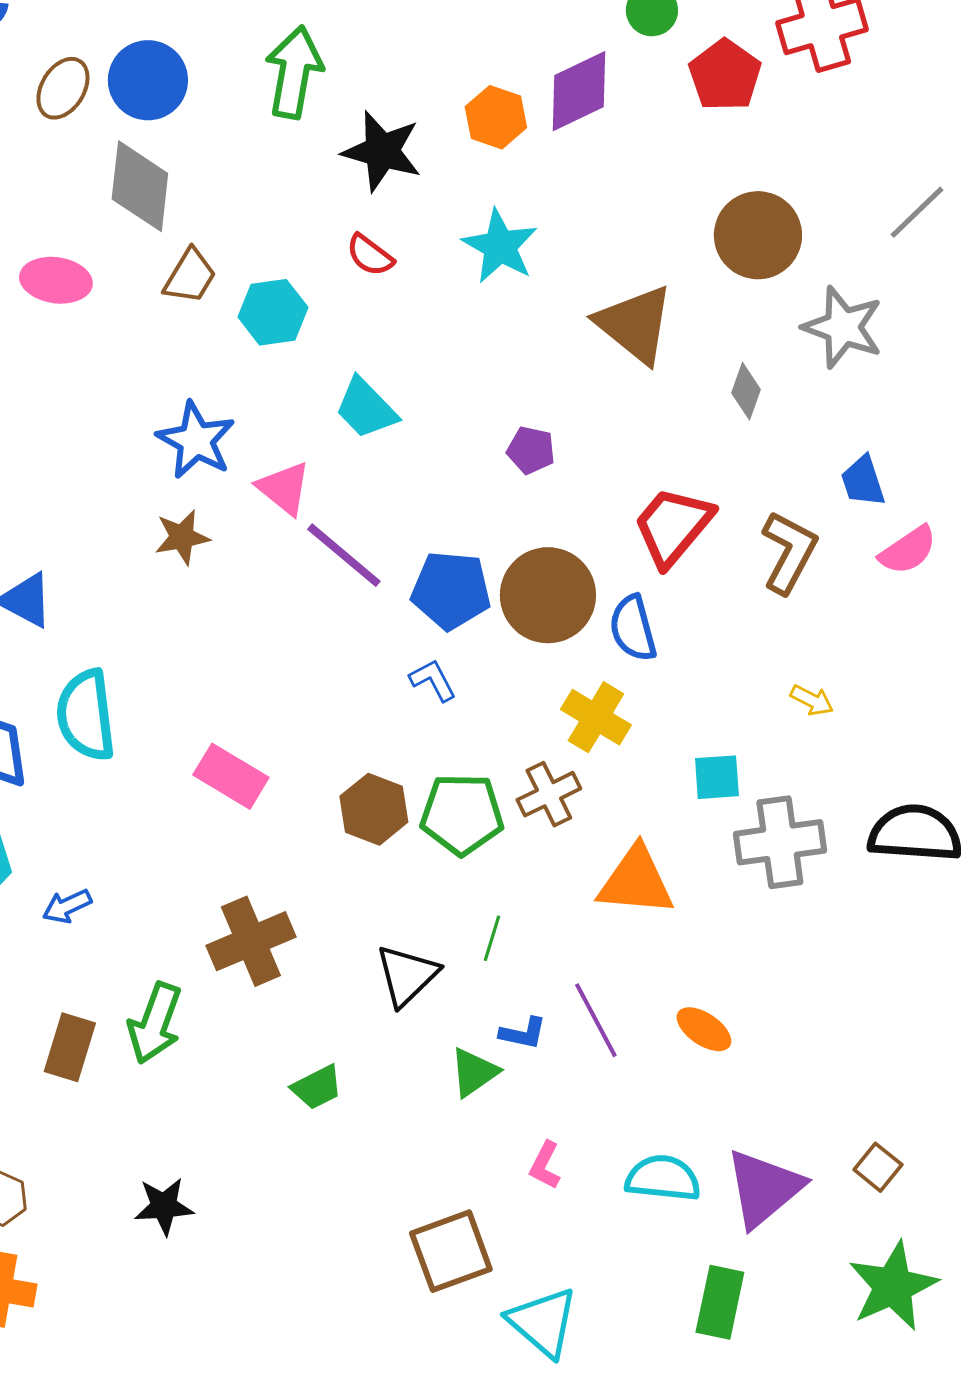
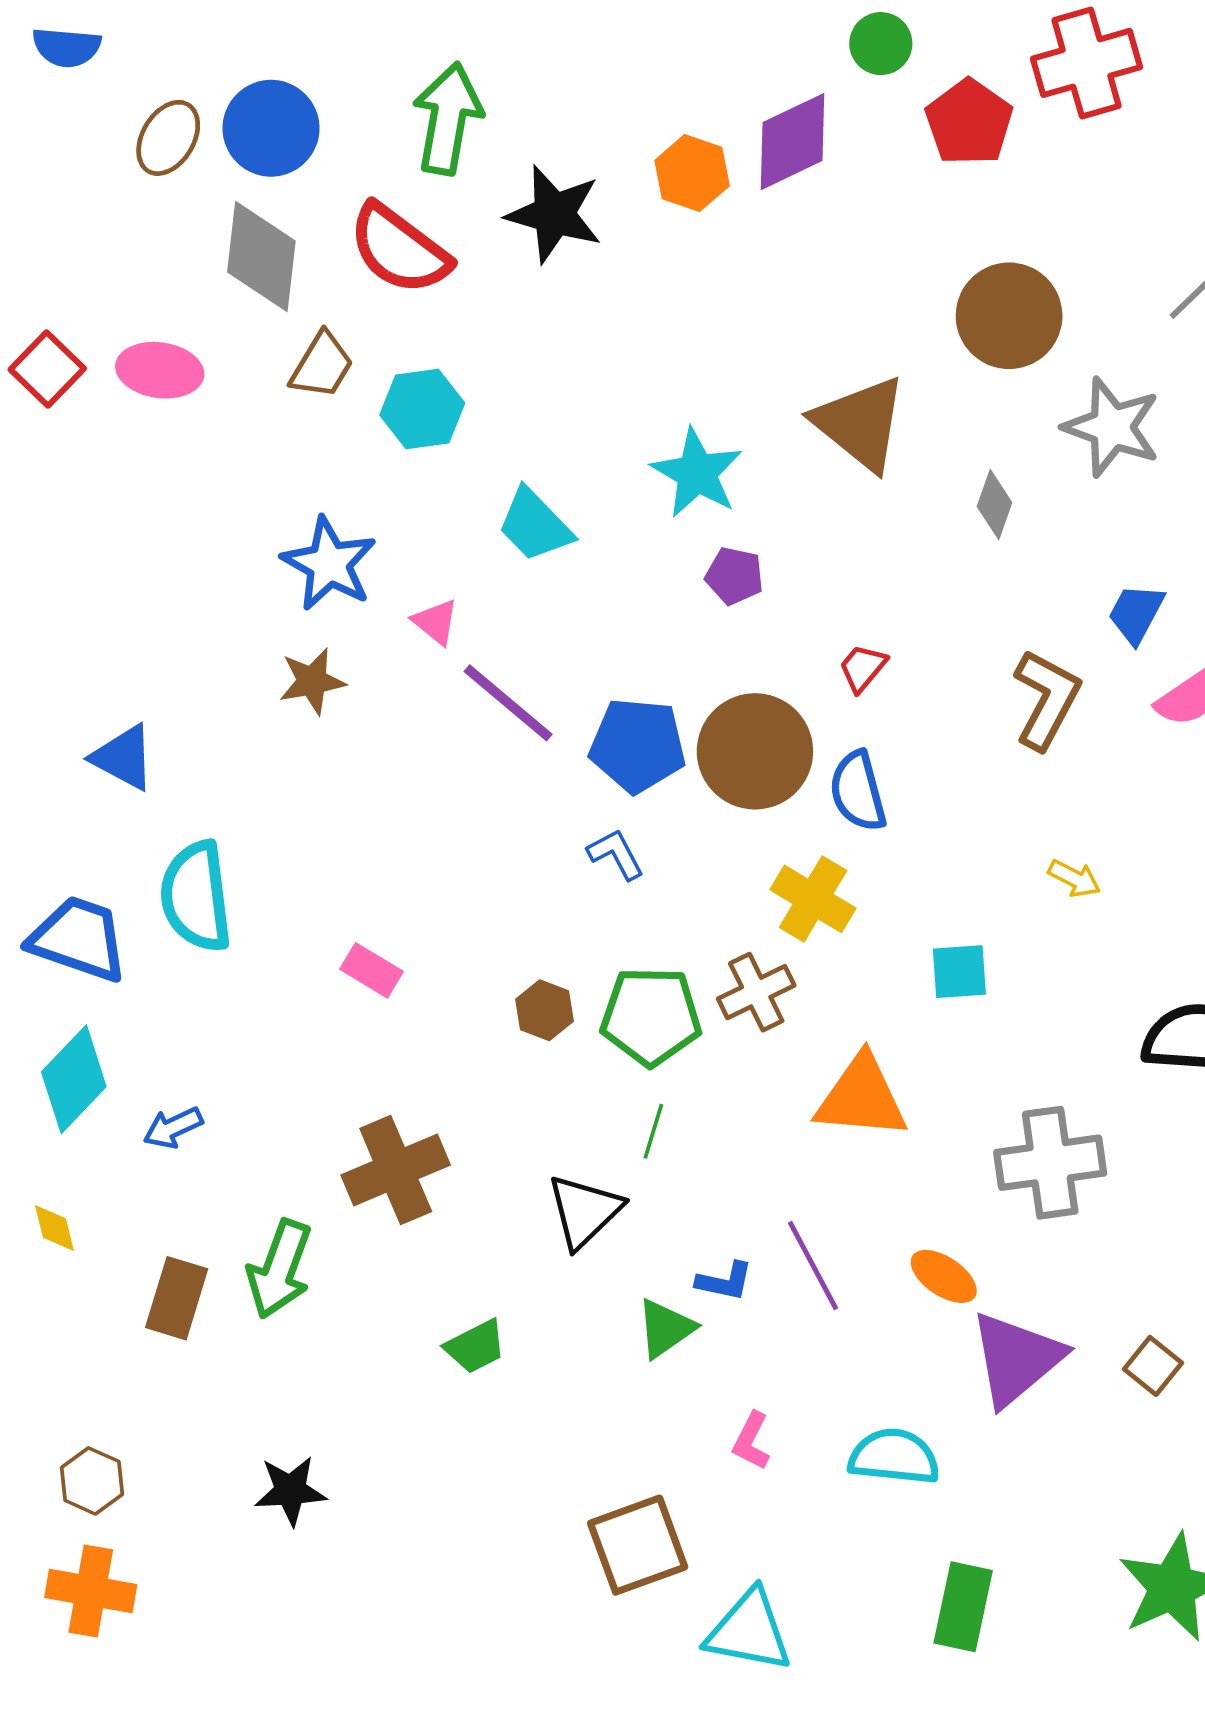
cyan star: (500, 246) -> (697, 473), moved
red semicircle: (370, 255) -> (399, 249), moved, size x1.8
blue trapezoid: (863, 481) -> (1136, 613), turned 46
pink triangle: (284, 488) -> (436, 622), size x0.7
red trapezoid: (673, 526) -> (863, 668), moved, size x0.5
pink rectangle: (231, 776) -> (371, 970), size x0.7
brown hexagon: (374, 809) -> (544, 1010), size x0.7
gray cross: (780, 842) -> (1050, 1163), moved
green line: (492, 938) -> (653, 1131), moved
brown square: (878, 1167) -> (1153, 1366), moved
purple triangle: (764, 1188) -> (1016, 1359), moved
cyan triangle: (543, 1322) -> (749, 1631), turned -30

